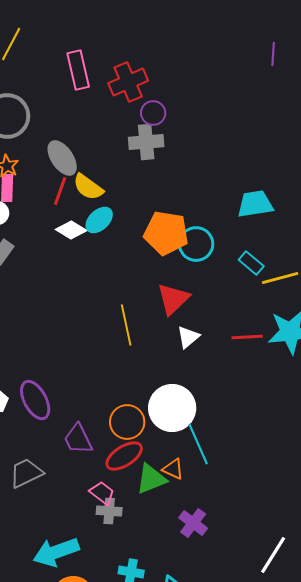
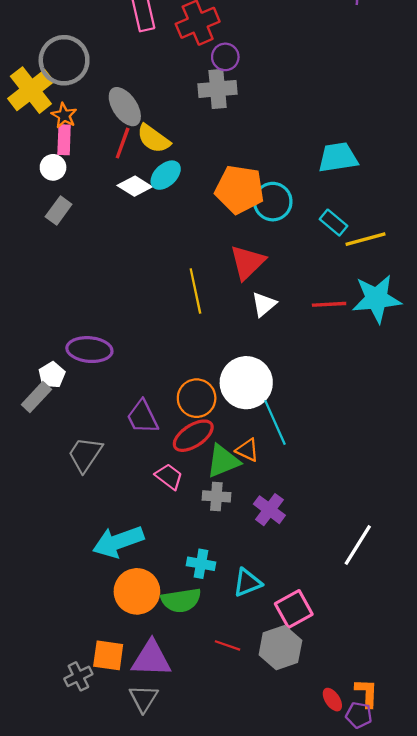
purple ellipse: (35, 400) -> (89, 350), moved, turned -57
gray trapezoid: (26, 473) -> (85, 454), turned -30
gray cross: (109, 511) -> (216, 496), moved

